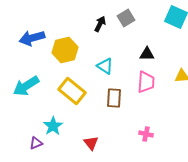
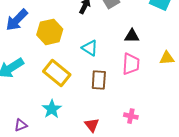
blue arrow: (32, 38) -> (17, 20), turned -30
cyan star: (53, 126) -> (52, 109), moved
red triangle: (91, 143) -> (92, 125), moved

